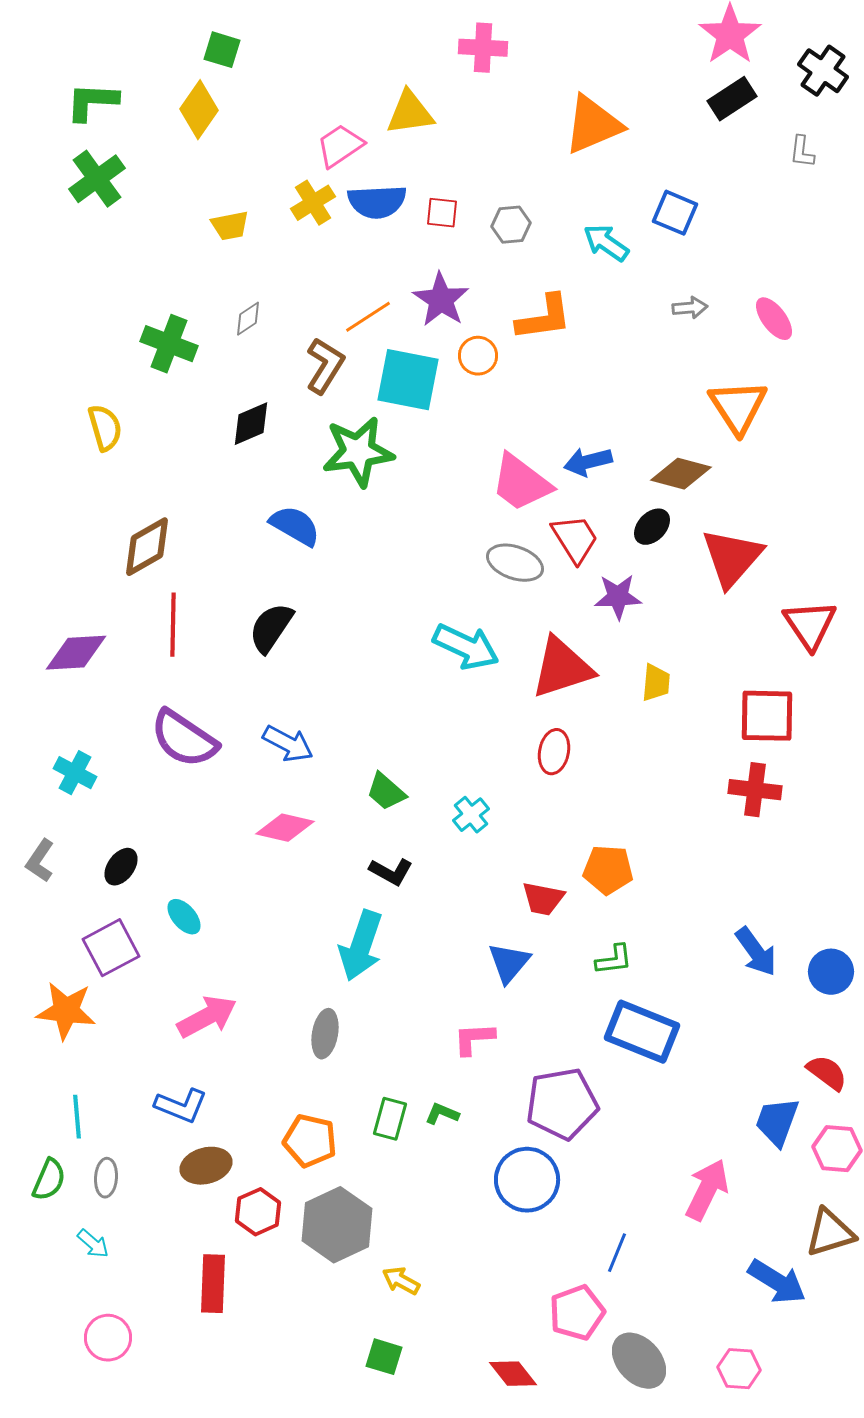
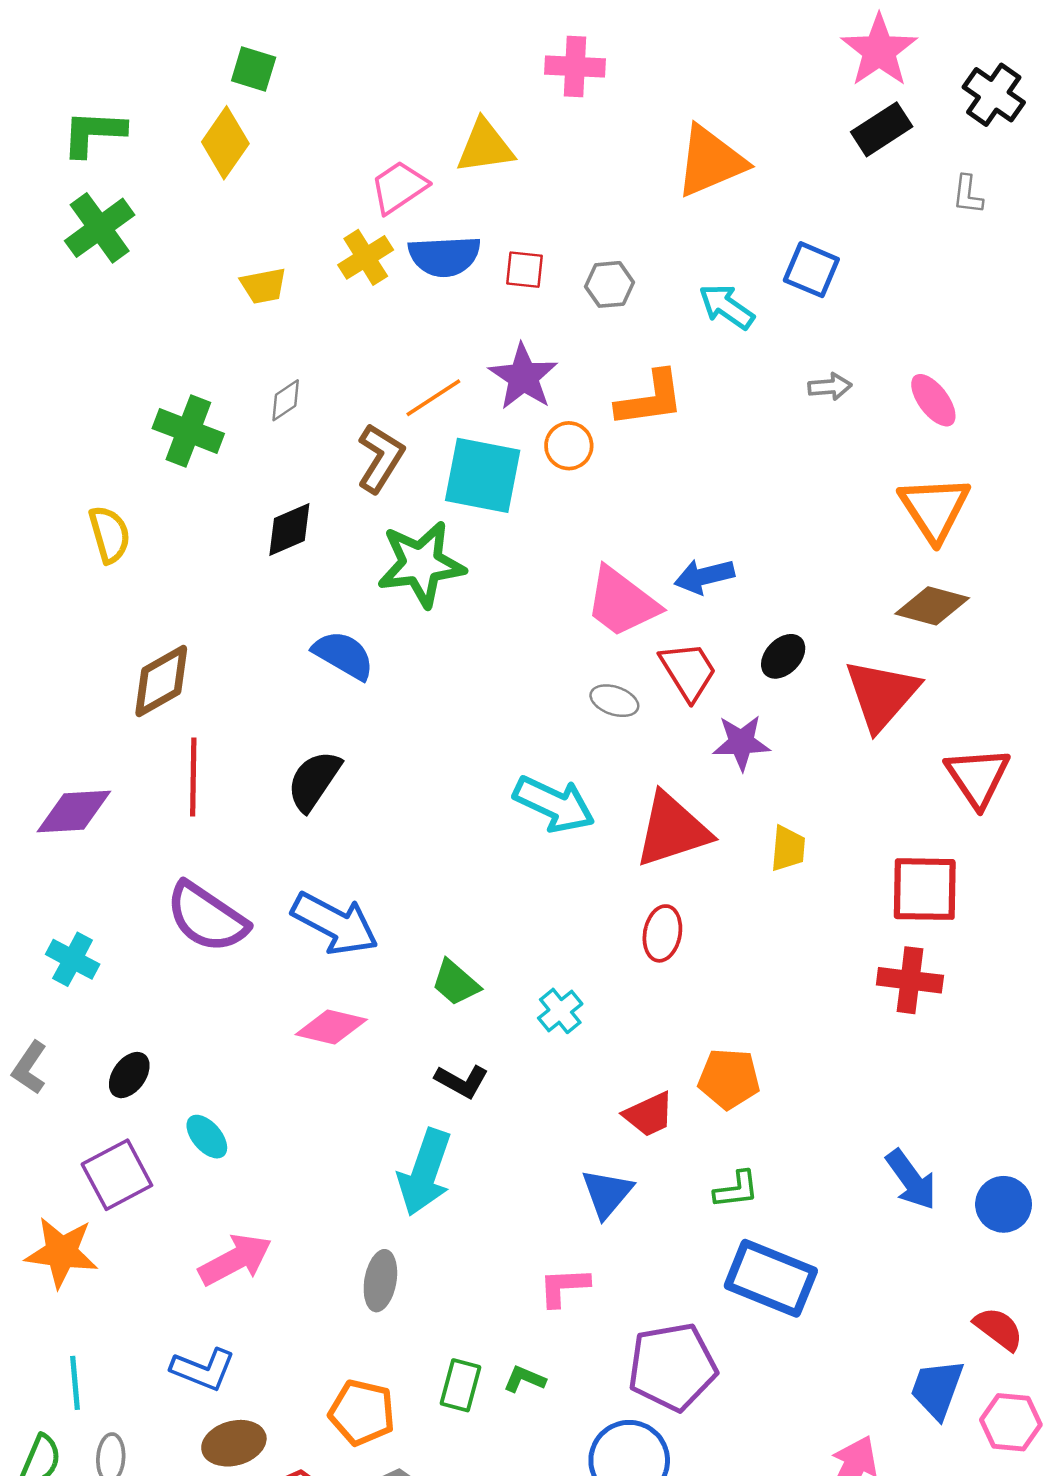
orange triangle: (738, 407) -> (935, 509), moved
brown diamond: (681, 474) -> (932, 606), moved
gray ellipse: (515, 563) -> (614, 701), size x0.7
blue arrow: (288, 744) -> (335, 924), size x1.4
red trapezoid: (543, 899) -> (649, 1114), turned -36

